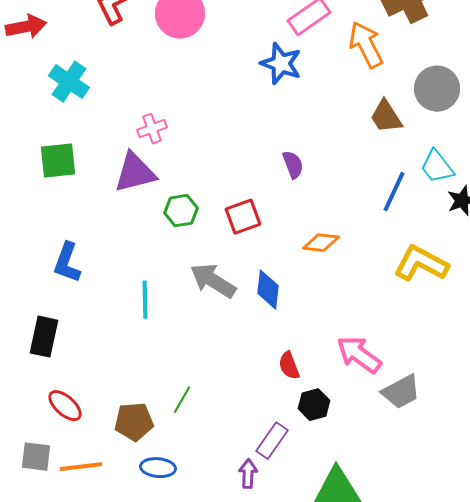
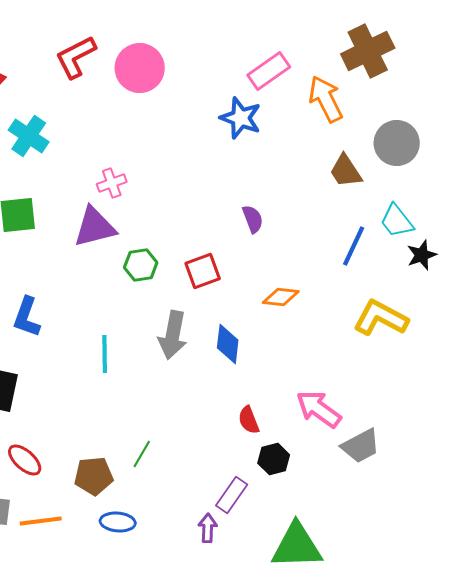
gray arrow: (213, 281) -> (173, 335), turned -111

